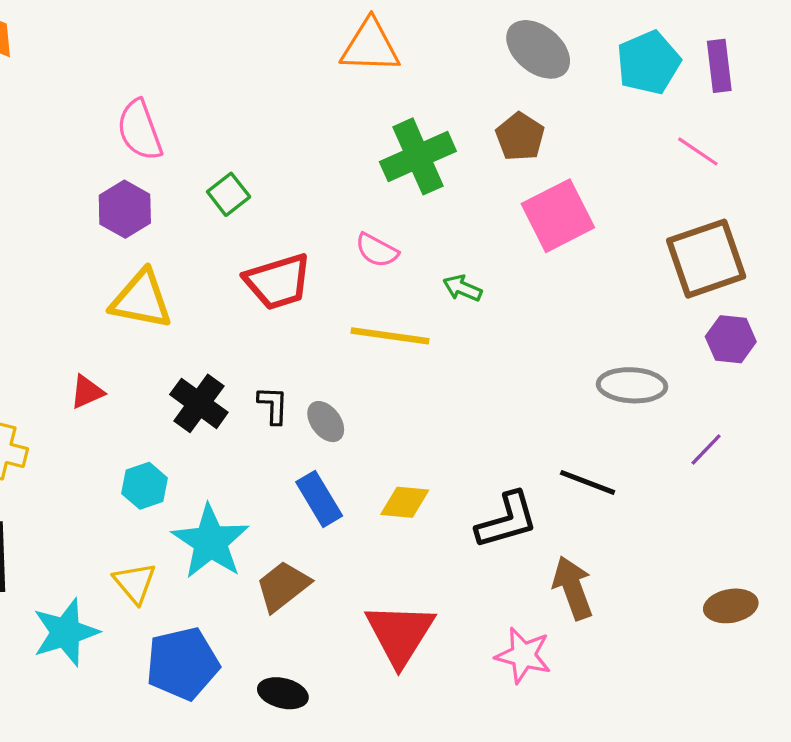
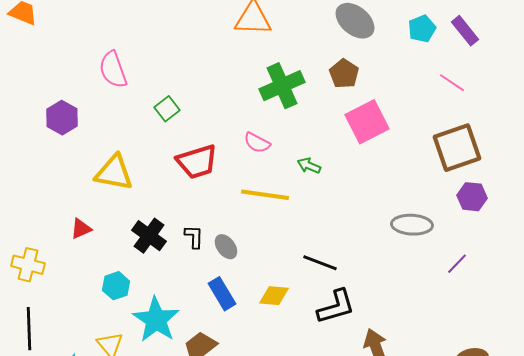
cyan pentagon: (648, 63) -> (422, 29), size x0.7
purple rectangle: (719, 66) -> (465, 31), turned -32
purple hexagon: (125, 209) -> (62, 118), moved
black line: (588, 482) -> (320, 263), moved

